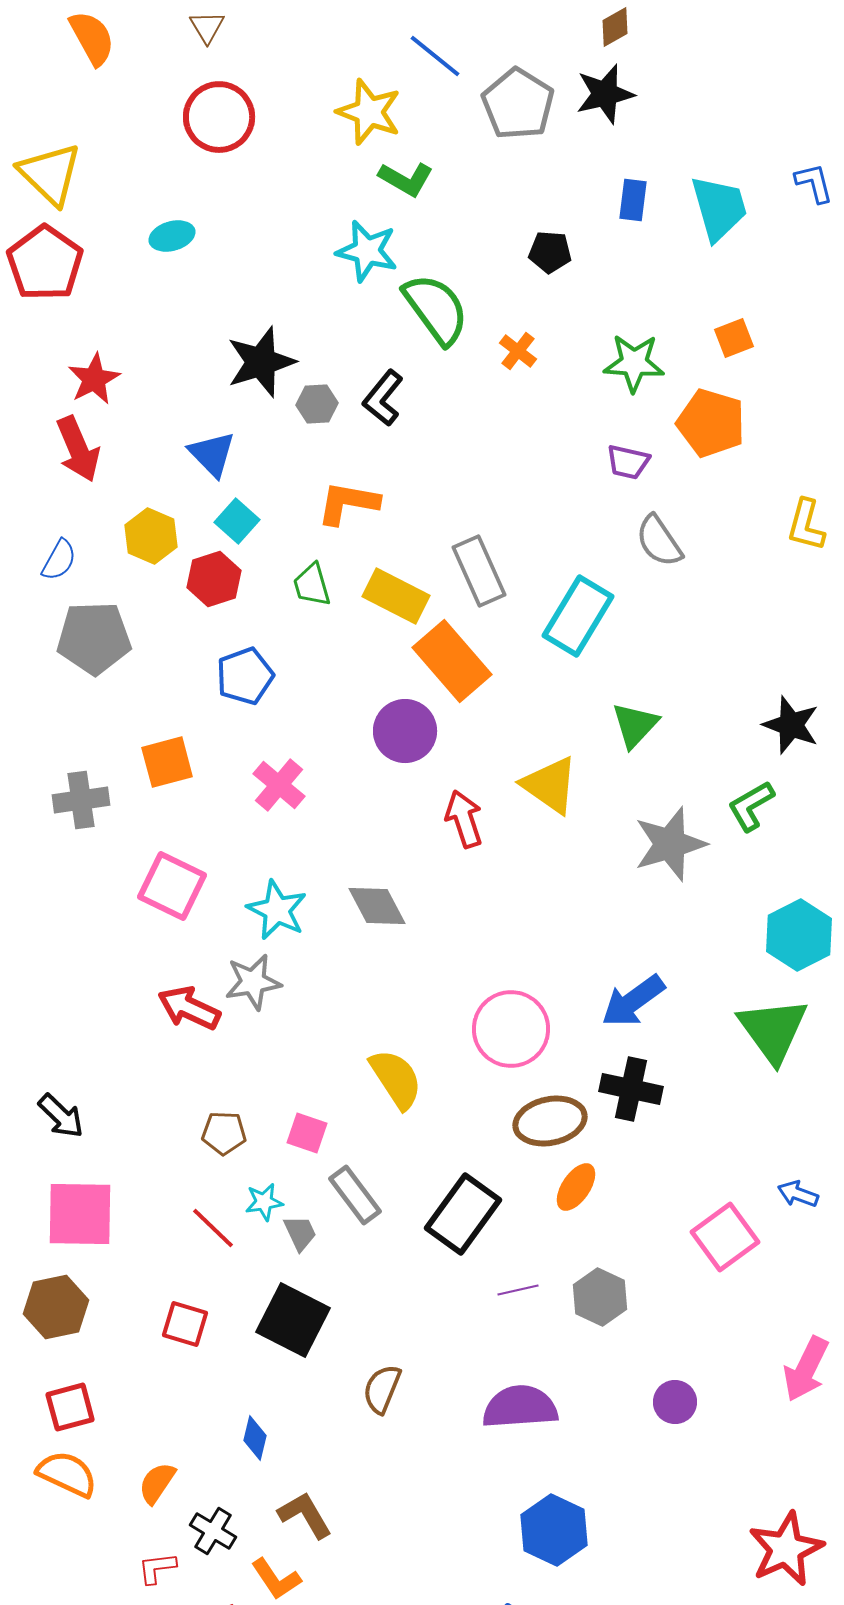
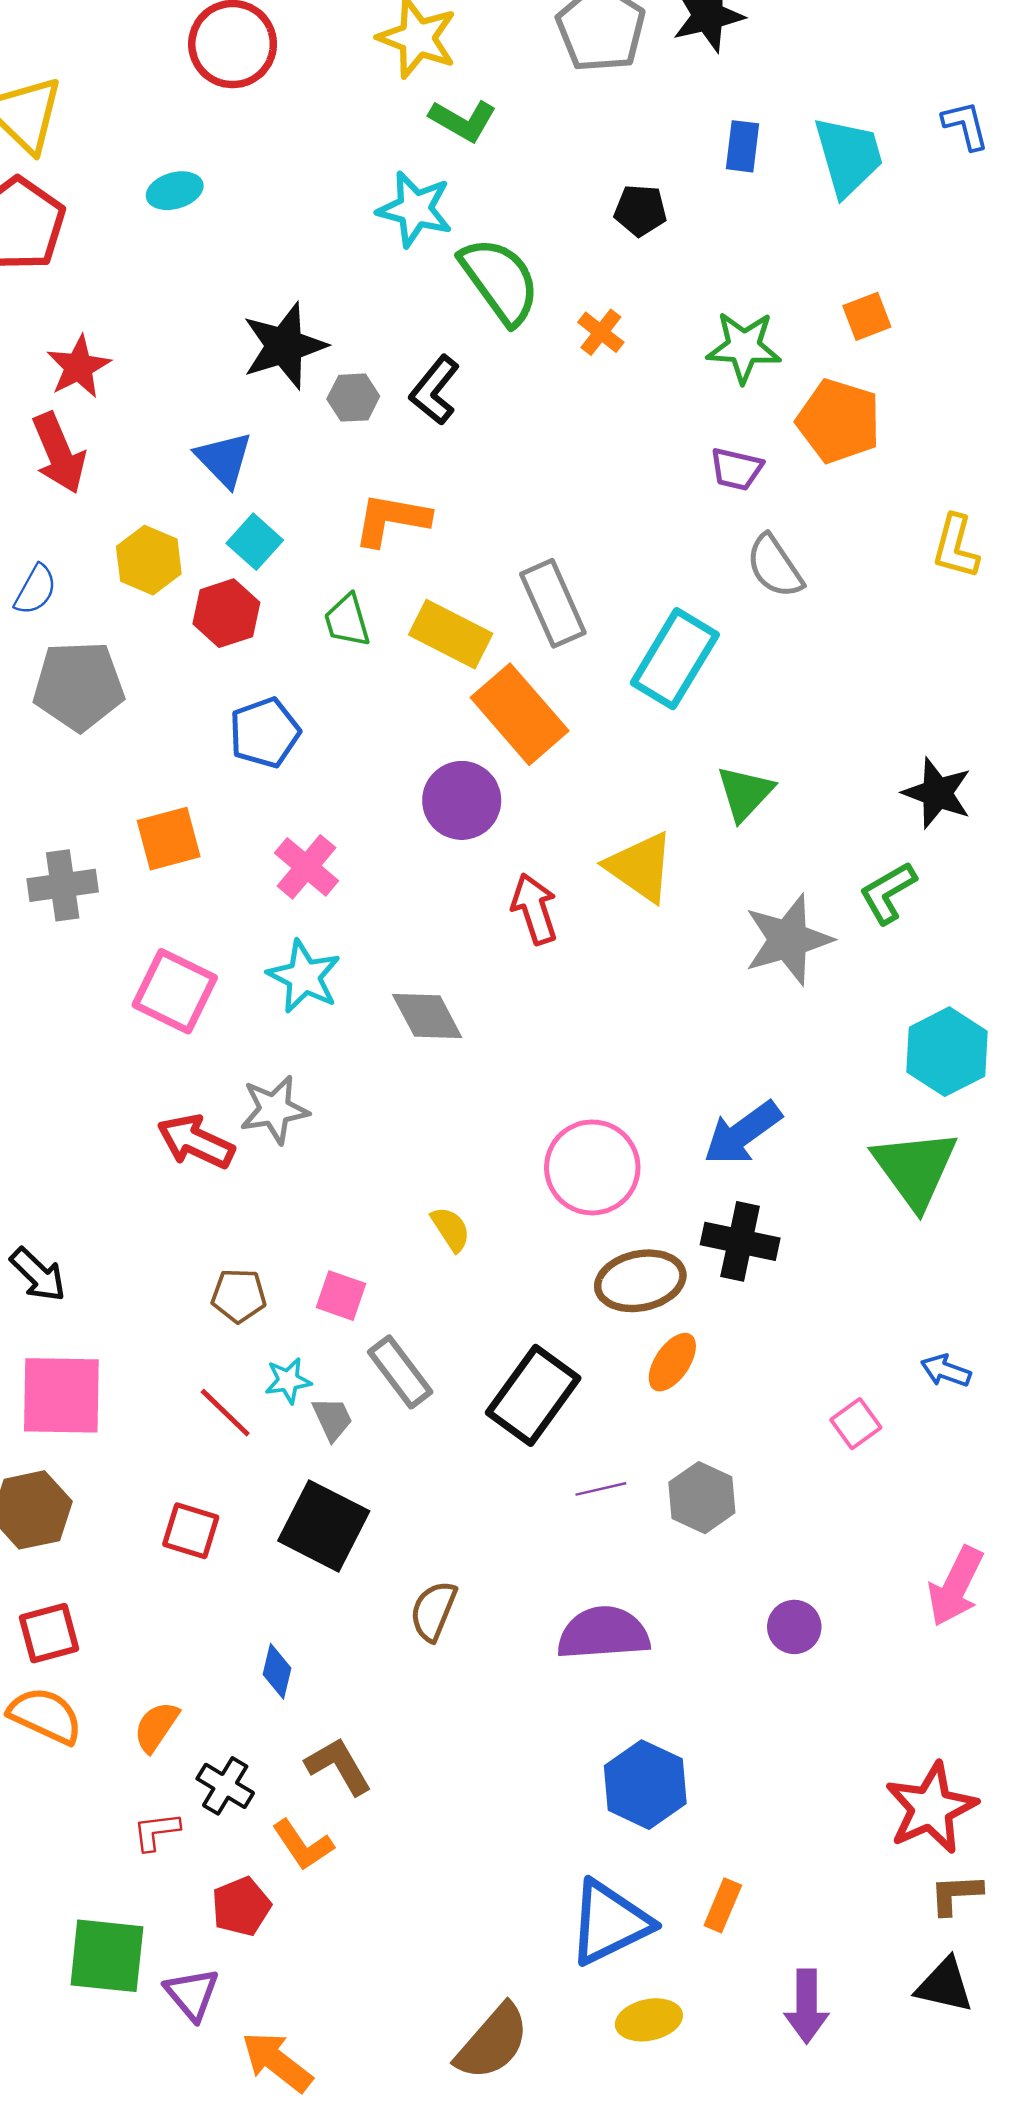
cyan star: (277, 910) -> (304, 977), moved
yellow semicircle: (396, 1079) -> (451, 1229), size x0.6
pink square: (725, 1237) -> (856, 1424), size x0.6

